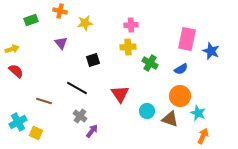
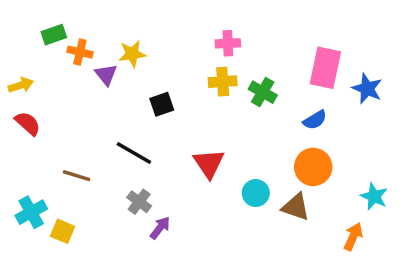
orange cross: (60, 11) -> (80, 52), moved
yellow star: (85, 23) -> (132, 54), moved
green cross: (150, 63) -> (263, 92), moved
cyan star: (198, 113) -> (374, 197), moved

